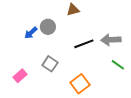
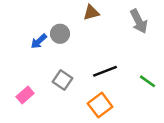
gray arrow: (111, 40) -> (139, 21), moved, turned -114
black line: (84, 44) -> (105, 71), moved

